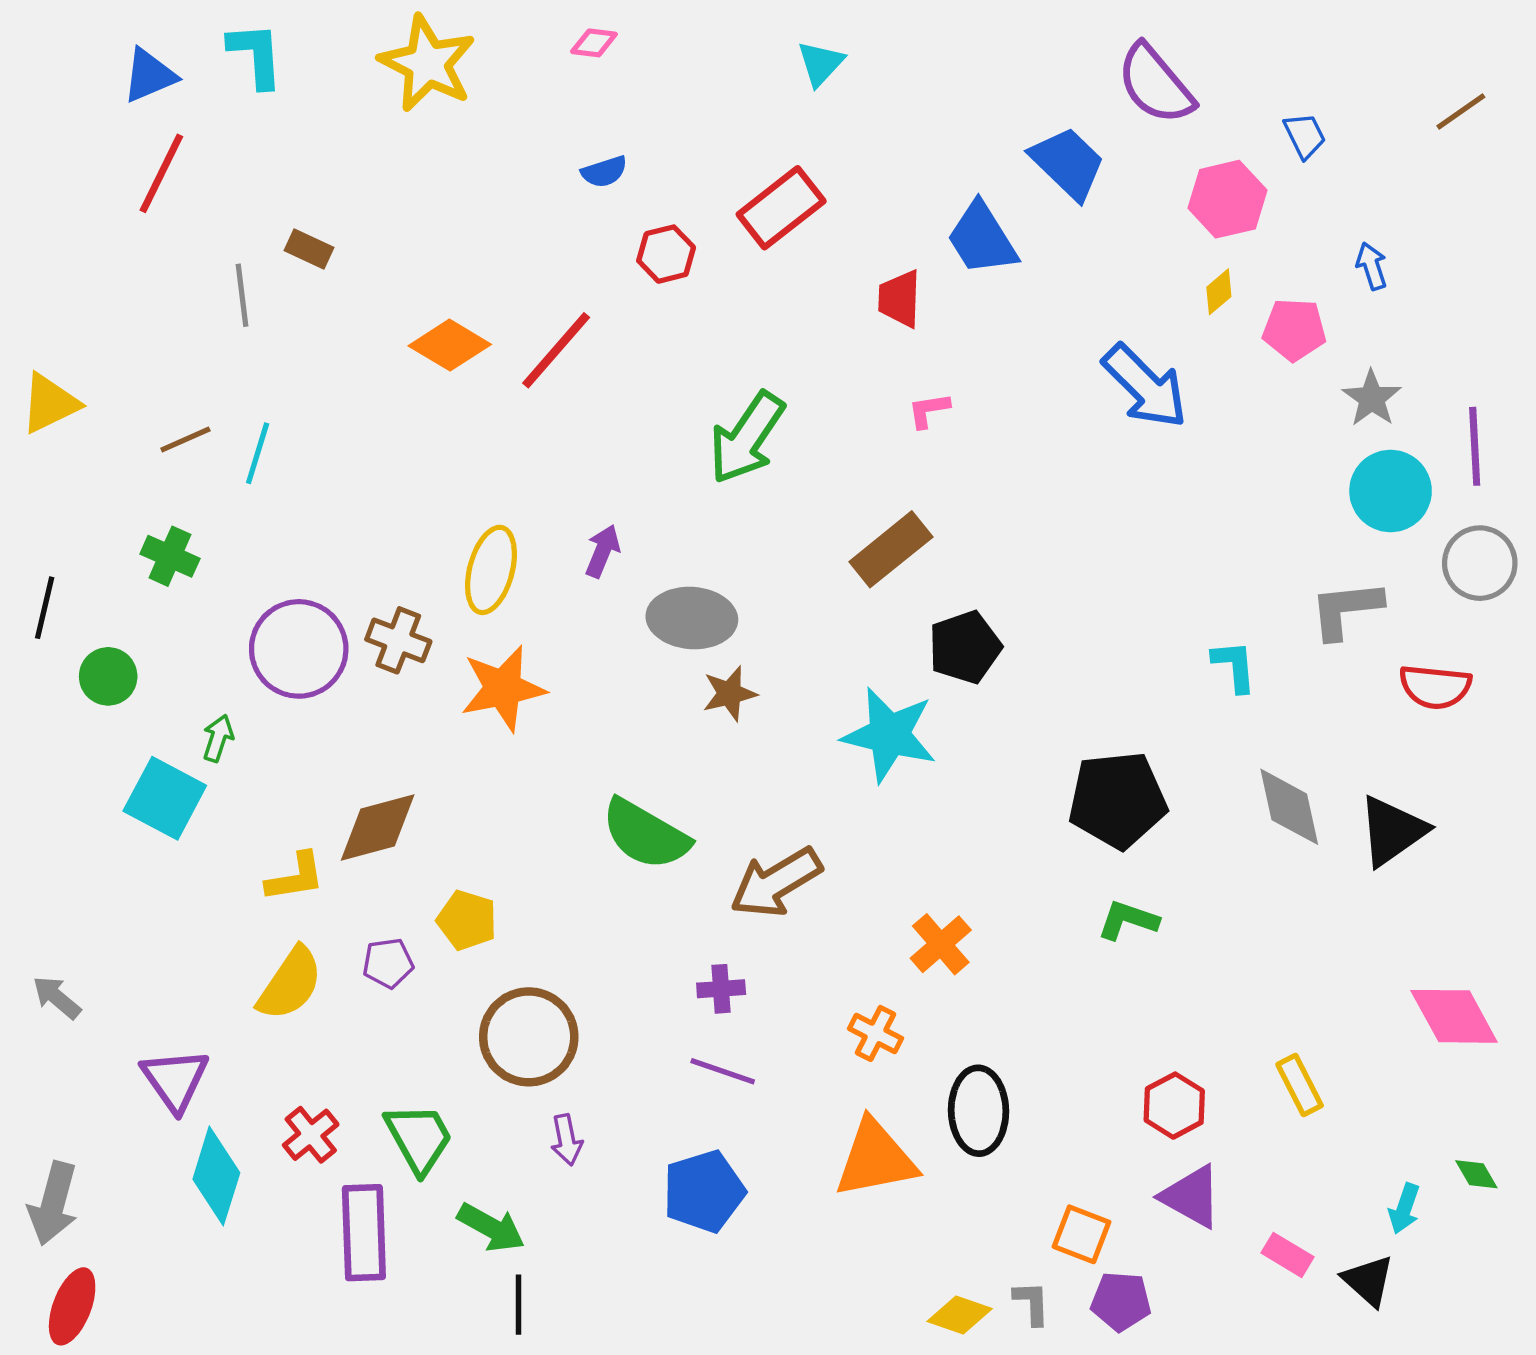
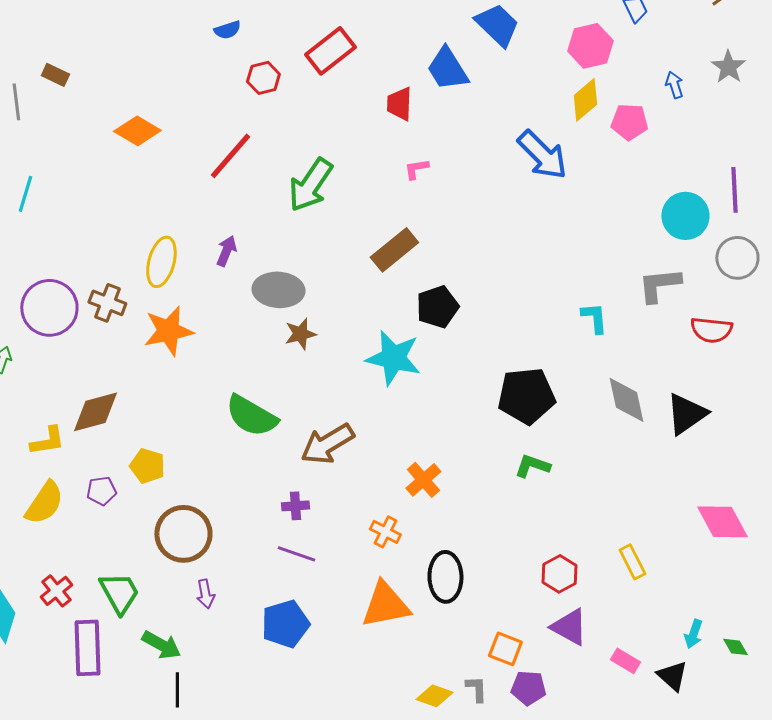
yellow diamond: (1219, 292) -> (585, 100), size x1.6
red line: (556, 350) -> (230, 156), moved
gray star: (1372, 398) -> (728, 67), moved
green diamond: (1476, 1174) -> (735, 647), moved

